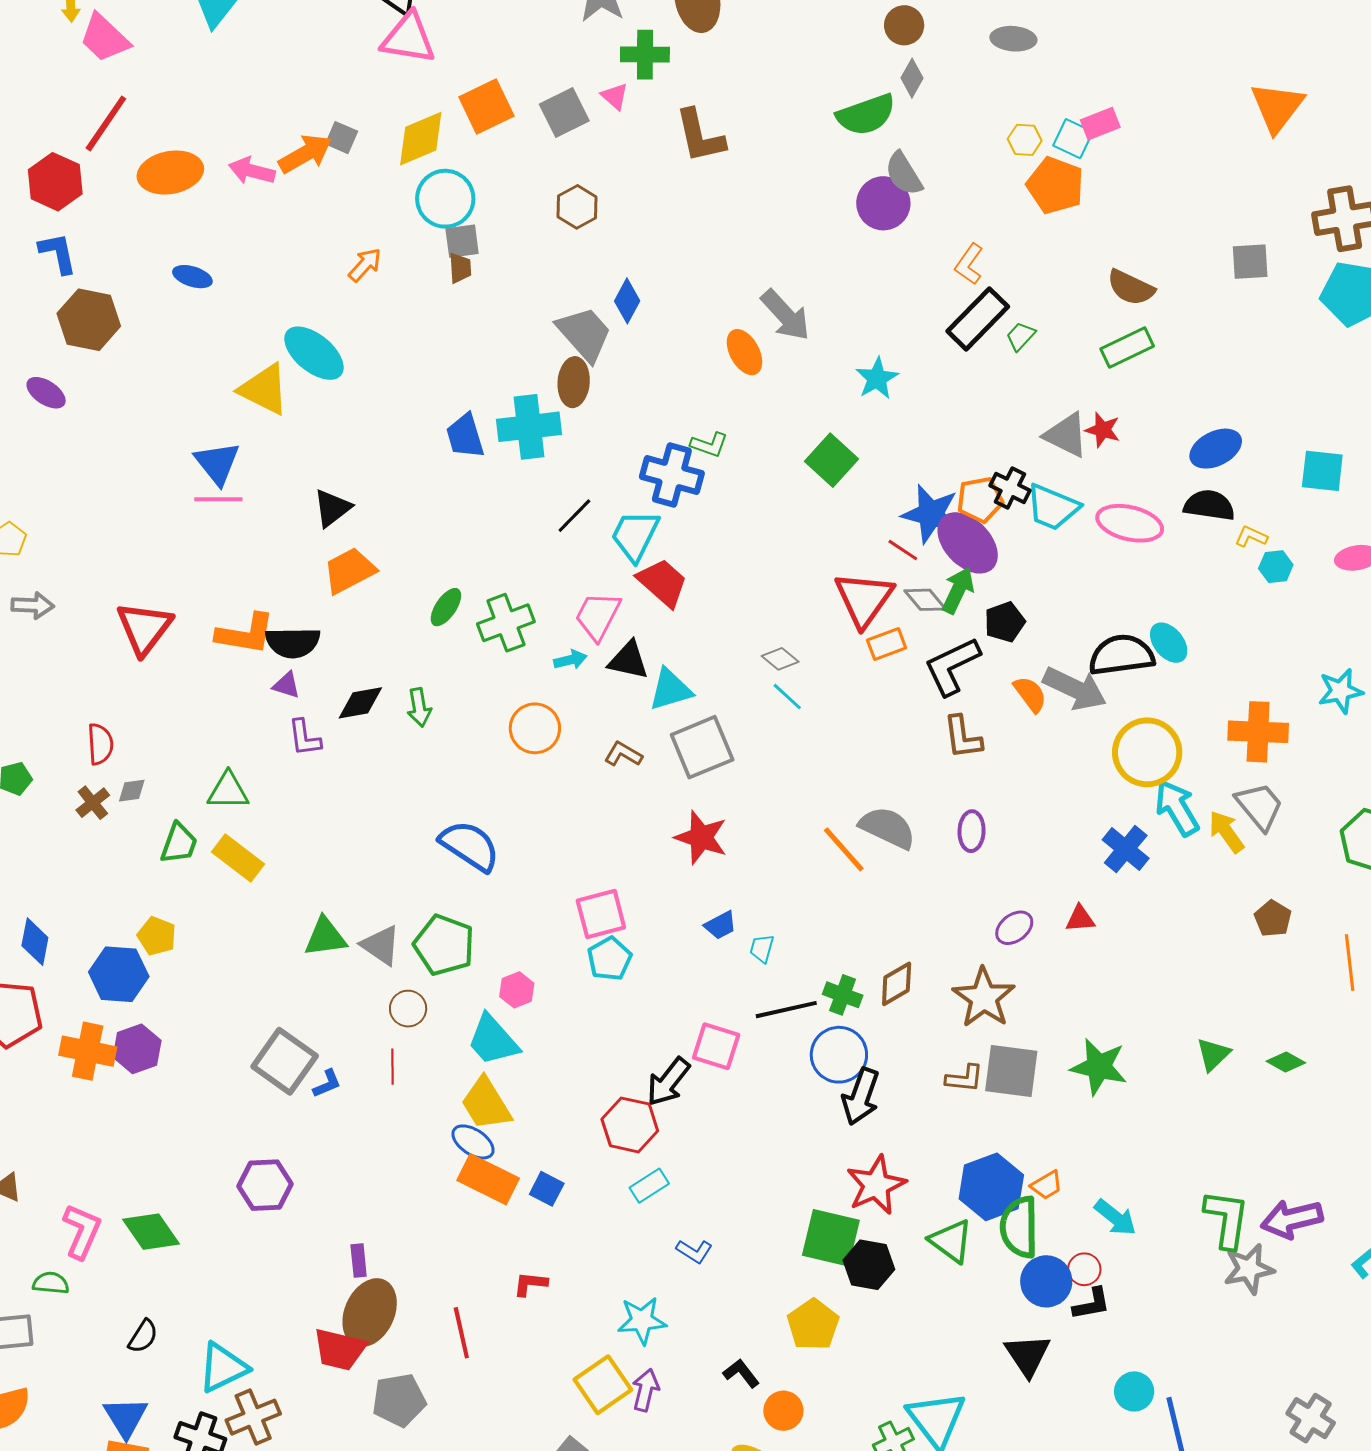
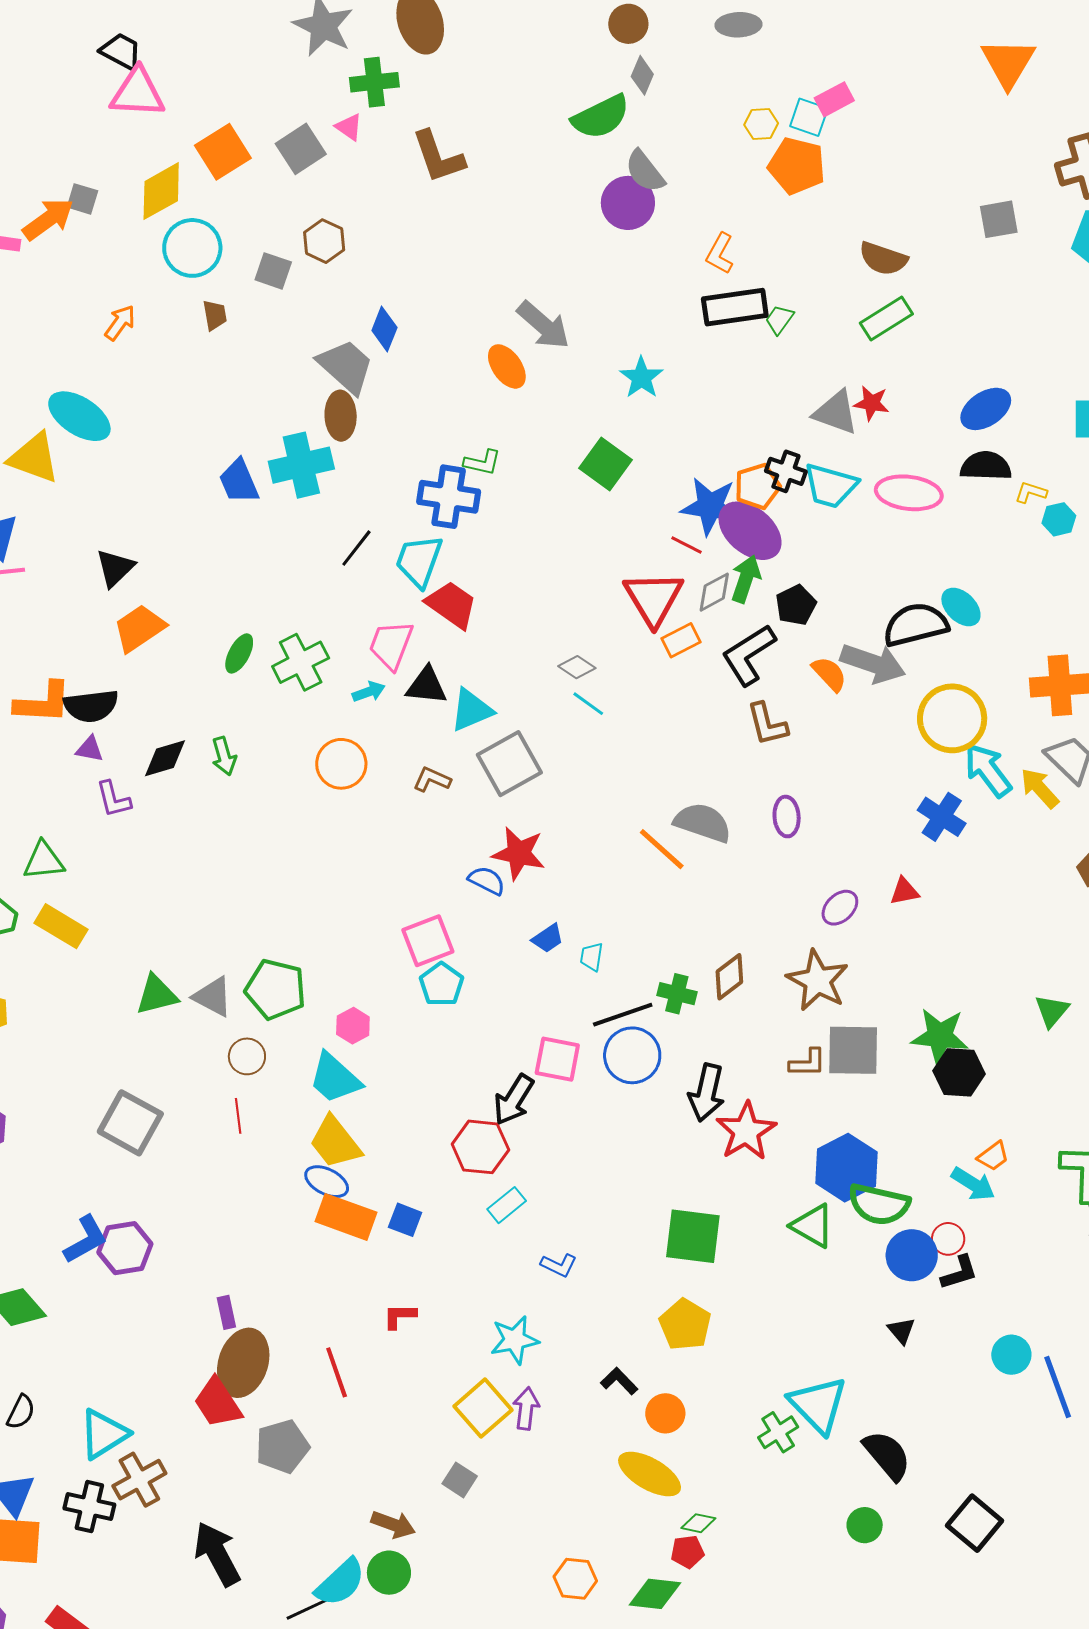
gray square: (462, 241) -> (273, 271), moved, turned 33
black rectangle: (978, 319) -> (735, 307), turned 44
gray diamond: (925, 600) -> (714, 592), turned -72
blue semicircle: (470, 846) -> (487, 881), moved, size x0.6
blue circle: (839, 1055) -> (632, 1055), moved
blue L-shape: (327, 1084) -> (86, 1240), moved, size x1.6
red star: (876, 1185) -> (746, 1131), moved
orange trapezoid: (1047, 1185) -> (993, 1156), moved
green semicircle: (1019, 1227) -> (879, 1204), turned -70
black hexagon: (869, 1265) -> (959, 1072), moved
red trapezoid: (340, 1349) -> (218, 1403), turned 50
black triangle: (1028, 1355) -> (901, 1331), size x0.6

